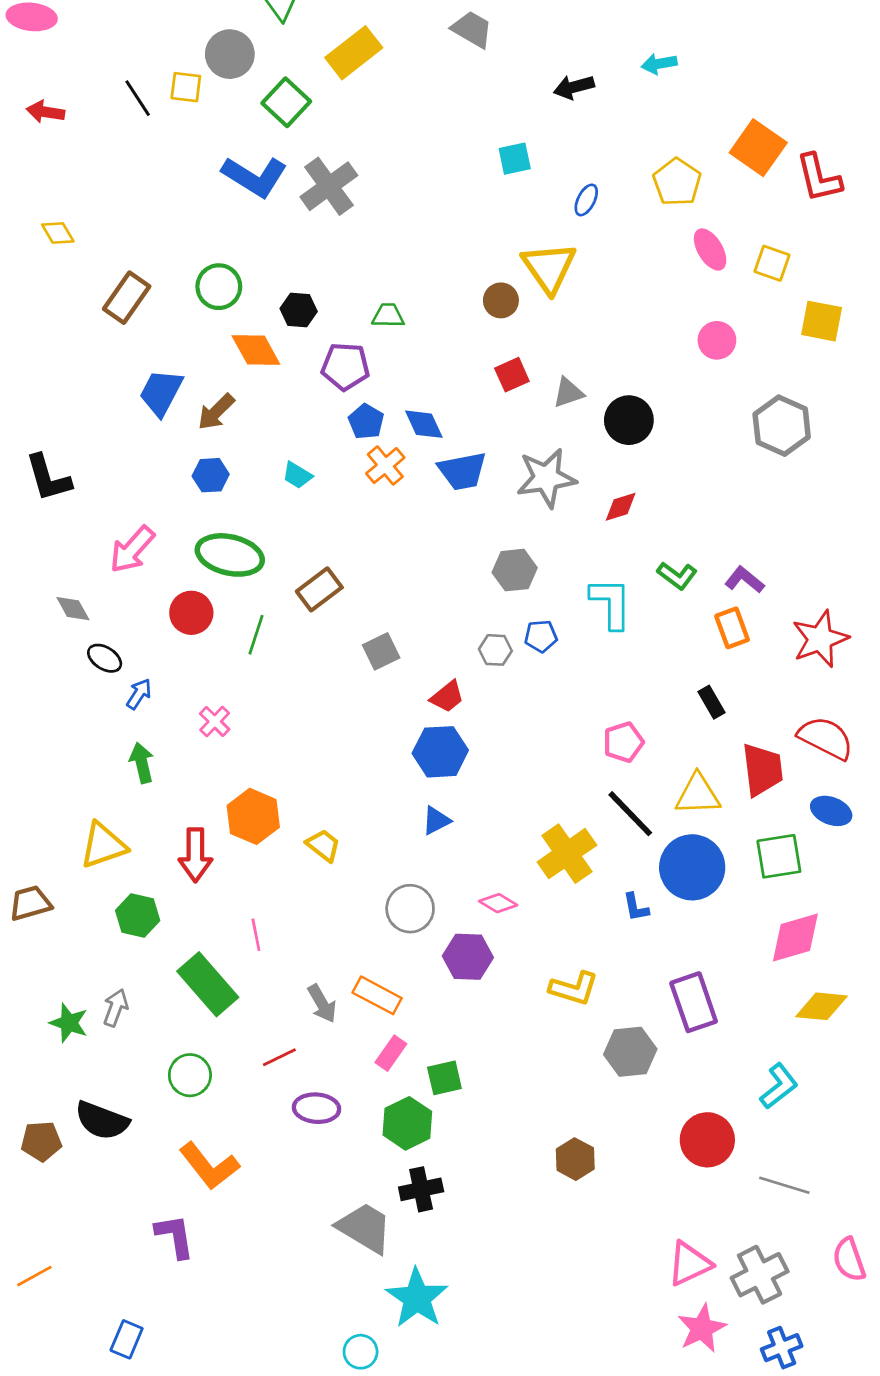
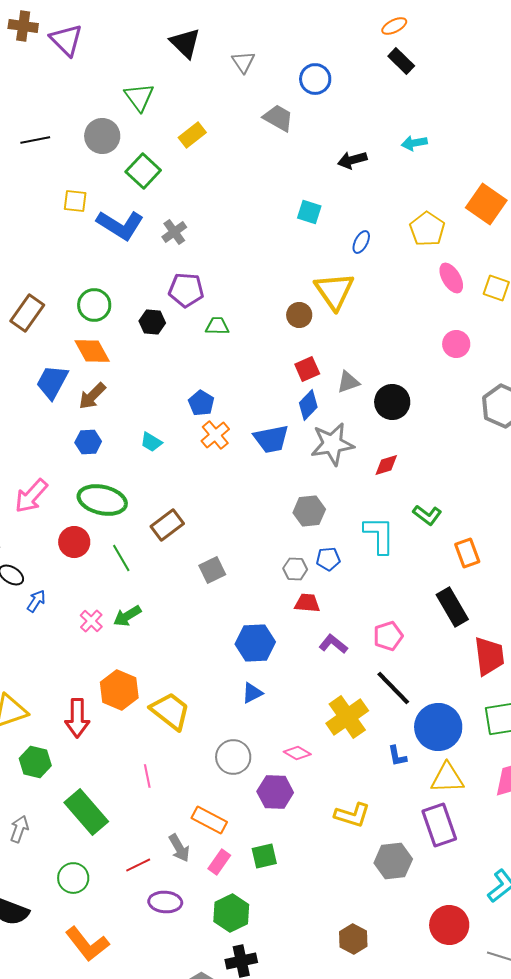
yellow rectangle: (354, 53) -> (192, 135), size x0.7
yellow square: (186, 87) -> (75, 201), moved
black line: (138, 98) -> (35, 140), moved, turned -68
cyan square: (515, 159) -> (309, 212), turned 30
gray cross: (329, 186) -> (174, 232), size x0.6
orange diamond: (256, 350) -> (92, 351), moved
purple pentagon: (345, 366) -> (186, 290), moved
blue diamond: (424, 424) -> (308, 405), moved, turned 68
purple L-shape: (744, 580) -> (333, 644), moved
green line: (256, 635) -> (121, 558), turned -48
red trapezoid: (447, 697) -> (307, 603), moved, turned -136
black rectangle: (711, 702) -> (452, 607), size x1.6
green arrow: (142, 763) -> (127, 616), moved, turned -108
yellow triangle: (698, 794) -> (447, 778), moved
yellow trapezoid: (323, 845) -> (170, 711), size x1.6
pink line: (256, 935) -> (147, 776), moved
gray arrow: (322, 1004) -> (179, 848), moved
green square: (444, 1078) -> (264, 856), moved

